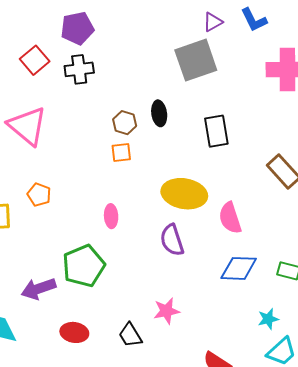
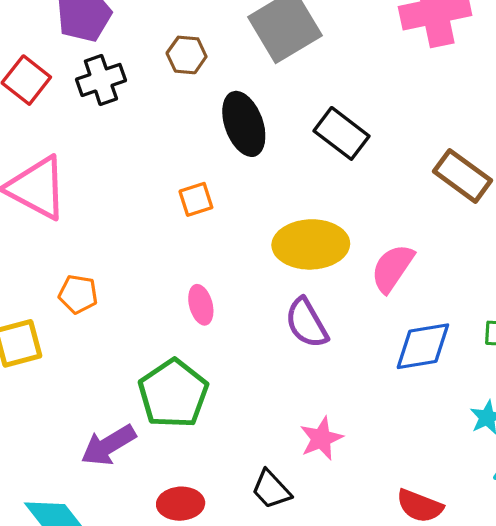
black ellipse: (159, 113) -> (244, 124), size x1.5
brown hexagon: (125, 123) -> (187, 55), moved
black rectangle: (216, 131) -> (341, 133), turned -32
pink semicircle: (230, 218) -> (392, 268), turned 64

